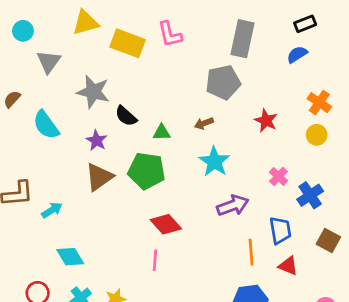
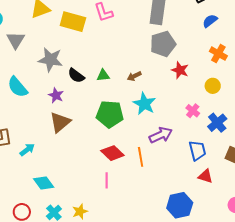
blue semicircle: (297, 54) -> (210, 21), moved
gray pentagon: (223, 82) -> (163, 44), moved
green triangle: (162, 132) -> (103, 75), moved
yellow circle: (317, 135) -> (213, 86), moved
green pentagon: (147, 171) -> (110, 114), moved
orange line: (251, 252) -> (141, 157), moved

